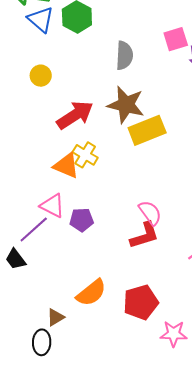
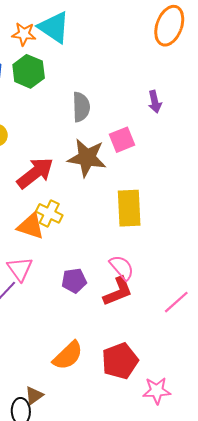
pink square: (176, 39) -> (122, 140), moved
yellow rectangle: (147, 130) -> (129, 208), moved, turned -66
pink triangle: (52, 206) -> (20, 269), turned 32
purple pentagon: (81, 220) -> (74, 281), moved
brown triangle: (55, 317) -> (34, 395), moved

